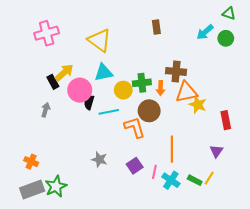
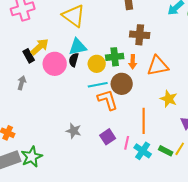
brown cross: (176, 71) -> (140, 35), moved
black semicircle: (89, 103) -> (74, 60), moved
yellow star: (198, 105) -> (169, 99), moved
cyan line: (109, 112) -> (98, 85), moved

